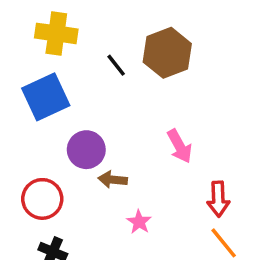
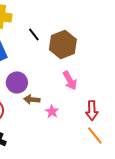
brown hexagon: (167, 53) -> (63, 44), moved
pink star: (139, 222) -> (52, 111), moved

